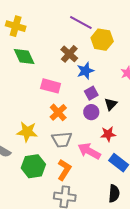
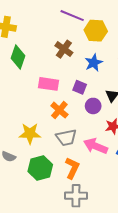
green diamond: (24, 57) -> (18, 57), turned 50
blue star: (85, 71) -> (94, 63), moved
purple square: (91, 93) -> (80, 87), moved, turned -32

